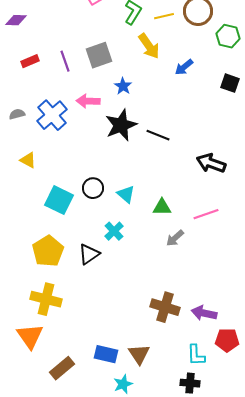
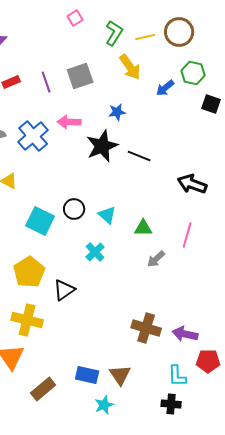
green hexagon: (228, 36) -> (193, 73), moved
blue star: (123, 86) -> (117, 112), moved, turned 30
pink line: (206, 214) -> (187, 235), turned -55
black triangle: (89, 254) -> (64, 290), moved

